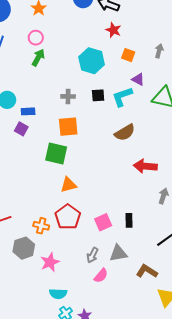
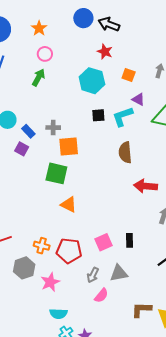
red star: (113, 30) -> (105, 52), moved
pink circle: (36, 38) -> (45, 54), moved
gray cross: (68, 96) -> (53, 128), moved
blue rectangle: (28, 111) -> (28, 131), turned 48
brown semicircle: (125, 133) -> (125, 152), turned 115
orange triangle: (68, 185) -> (69, 205), turned 42
red pentagon: (68, 217) -> (69, 251), moved, turned -30
brown L-shape: (147, 271) -> (141, 310), moved, turned -30

